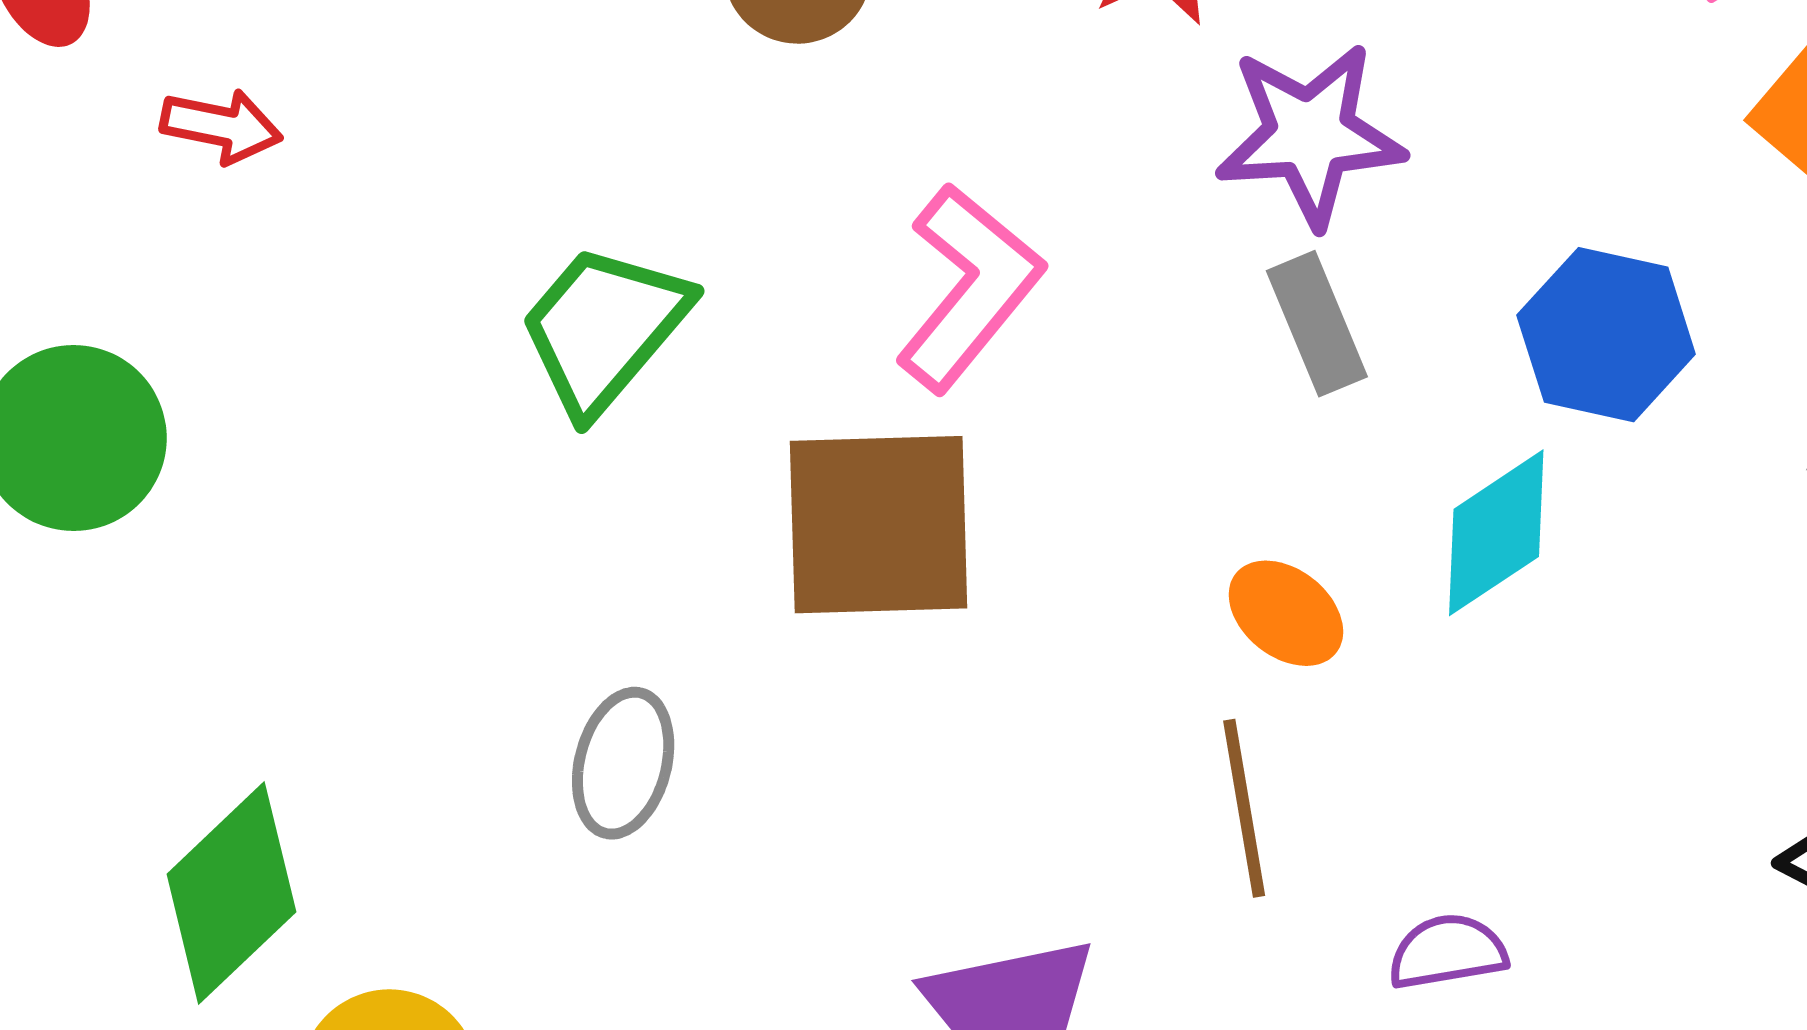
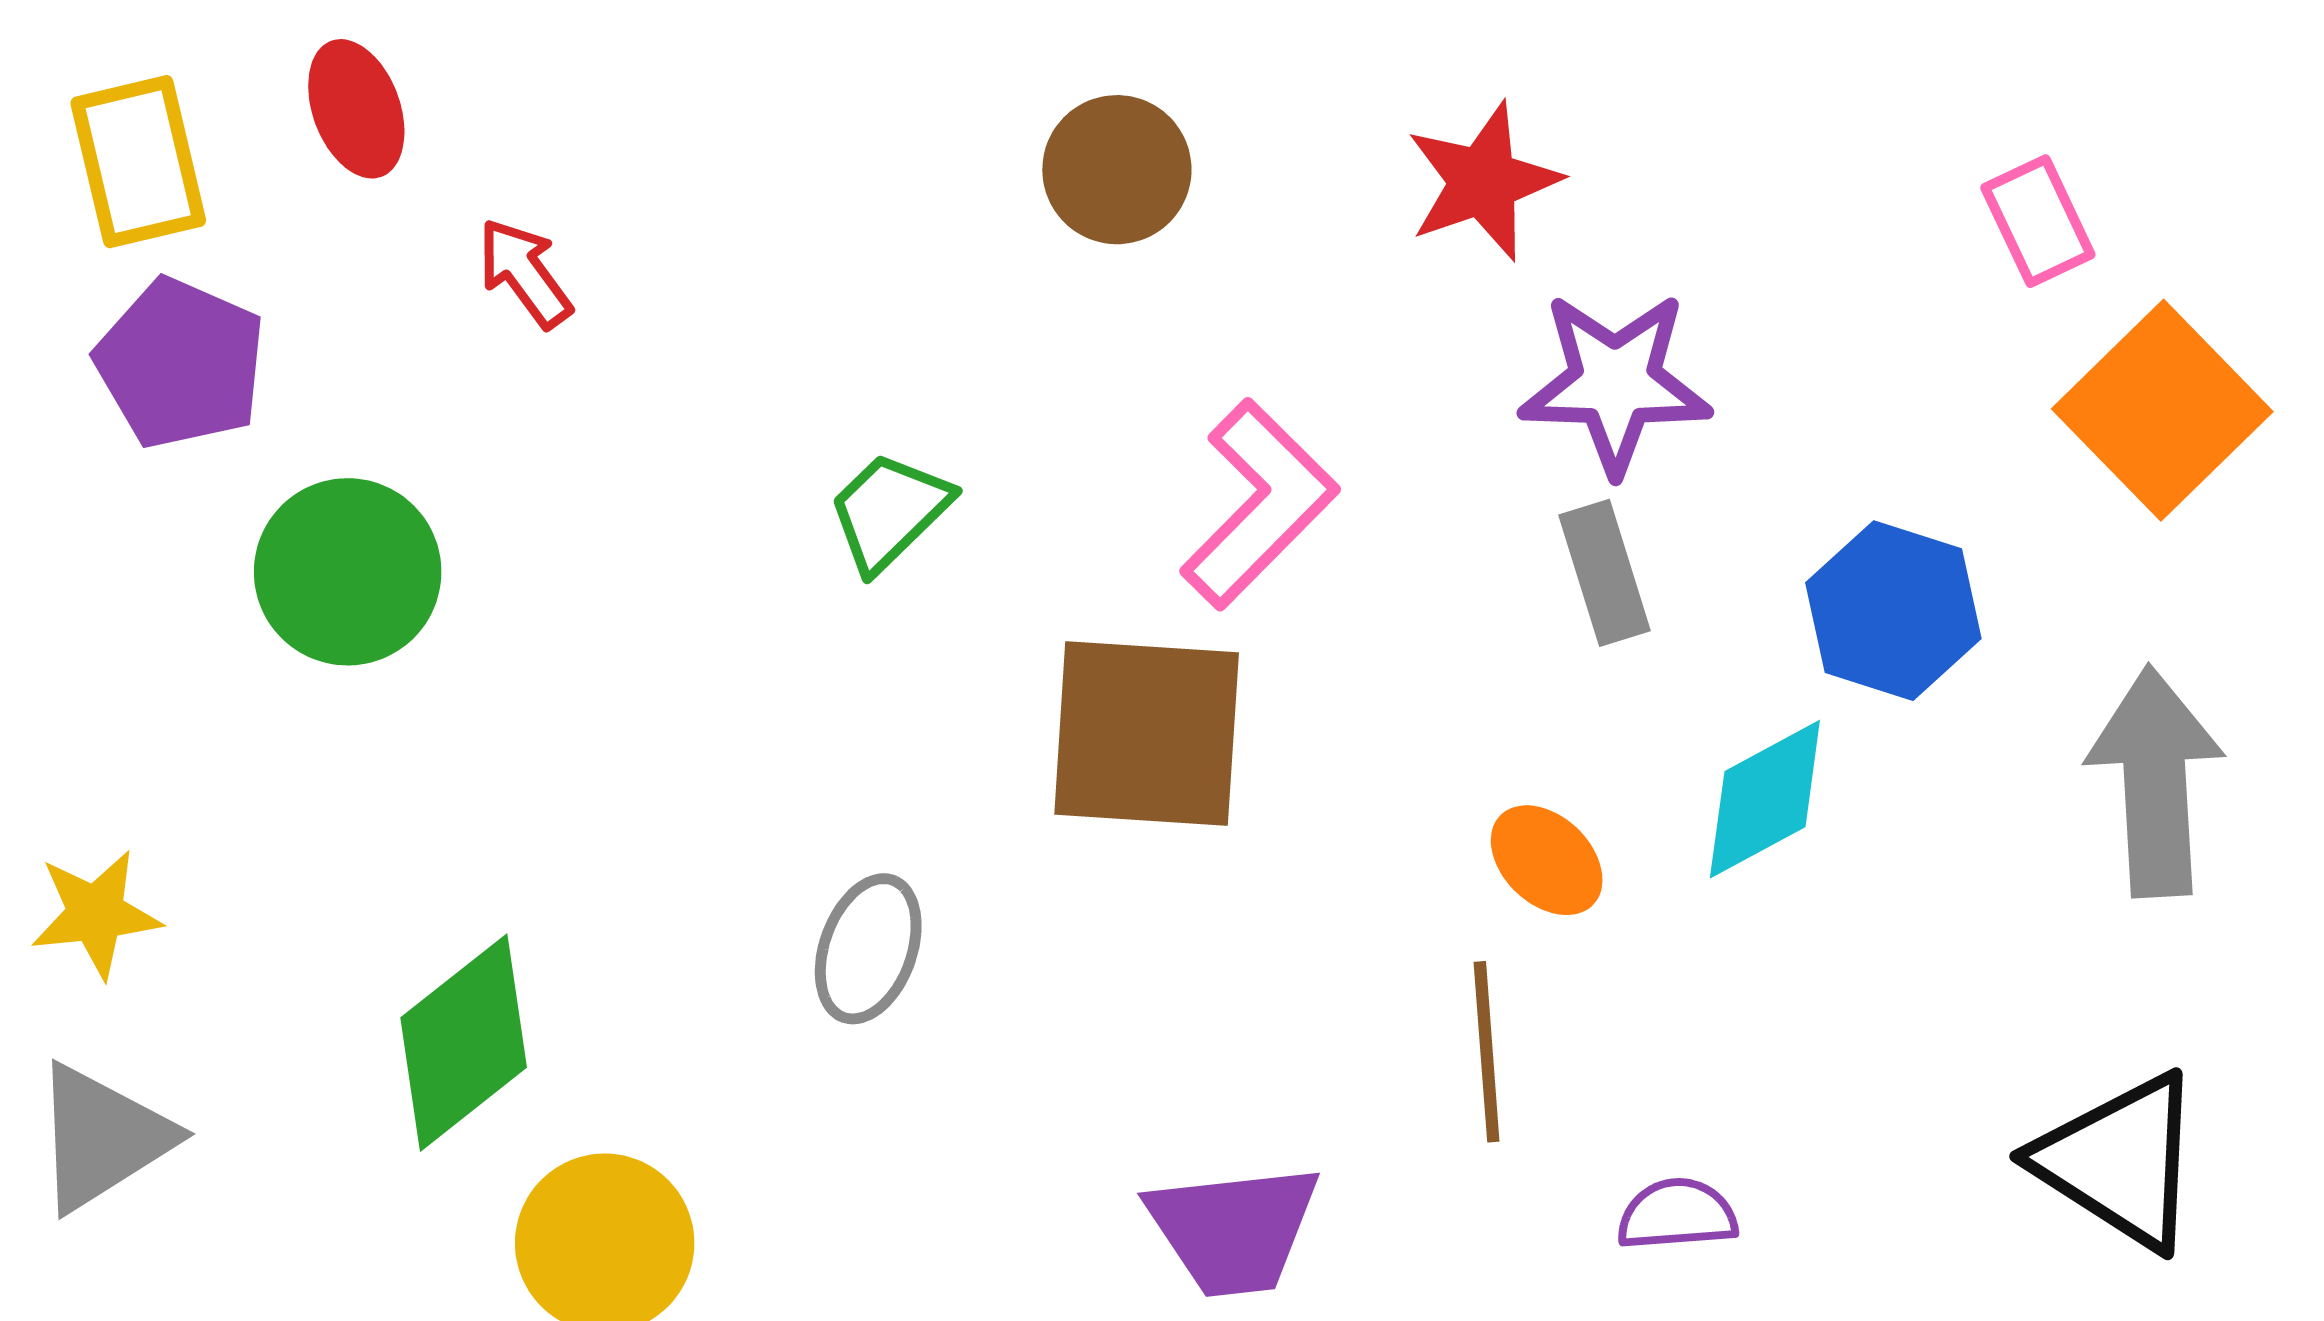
red arrow: (221, 126) -> (525, 273), turned -143
green trapezoid: (604, 329) -> (889, 511), size x0.7

